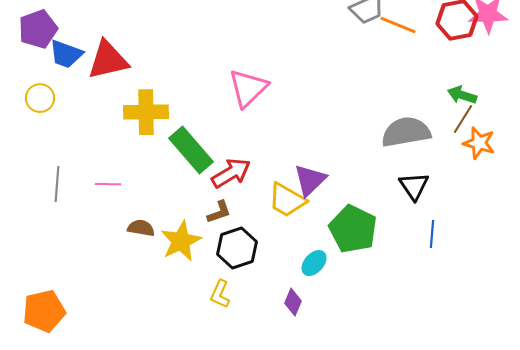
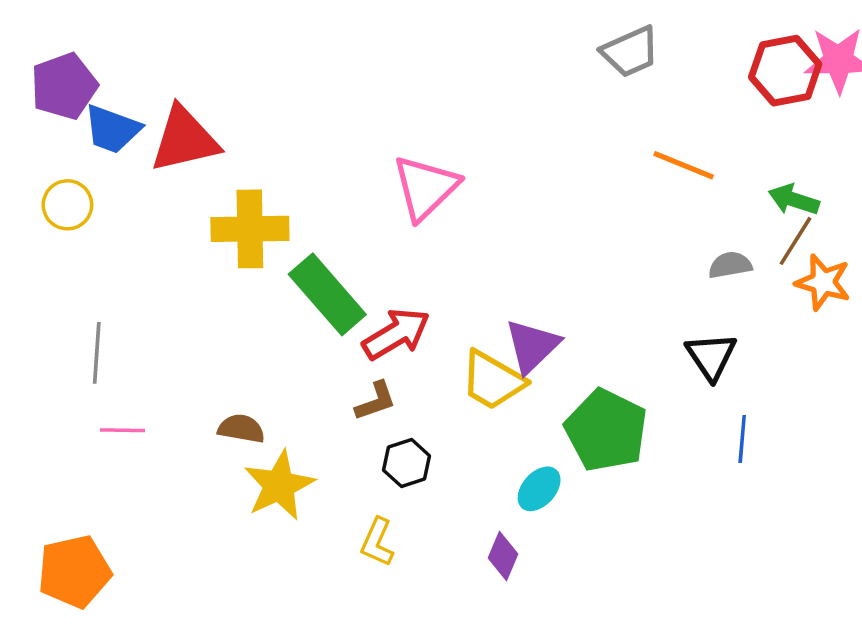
orange line: (398, 25) -> (684, 165), moved
gray semicircle: (406, 132) -> (730, 265), moved, size x0.5
pink line: (108, 184) -> (123, 430), moved
yellow star: (181, 241) -> (279, 485), moved
black hexagon: (237, 248) -> (407, 463), size x0.7

